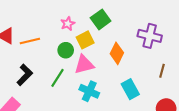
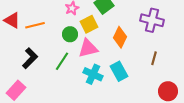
brown line: (162, 71) -> (154, 58), moved
cyan rectangle: (130, 89) -> (119, 71), moved

